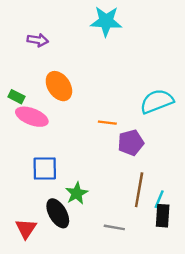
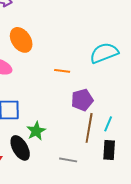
purple pentagon: (131, 143) -> (82, 100), moved
cyan line: (159, 199) -> (108, 124), moved

